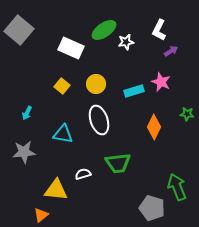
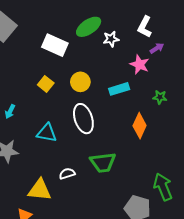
pink star: (161, 82) -> (140, 65), moved
green star: (187, 114) -> (160, 97), moved

